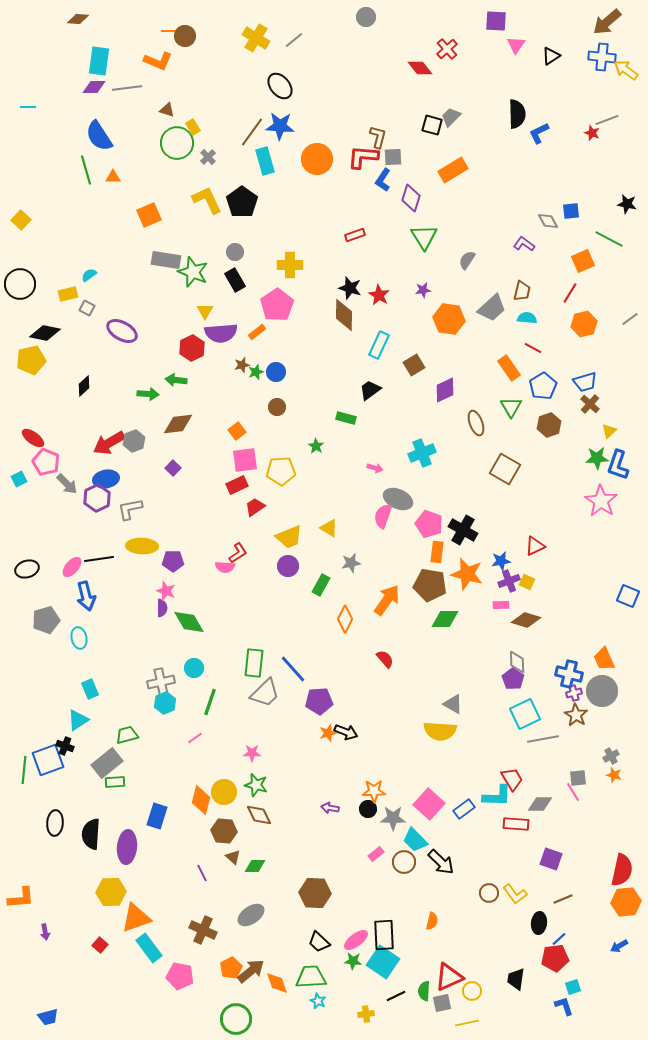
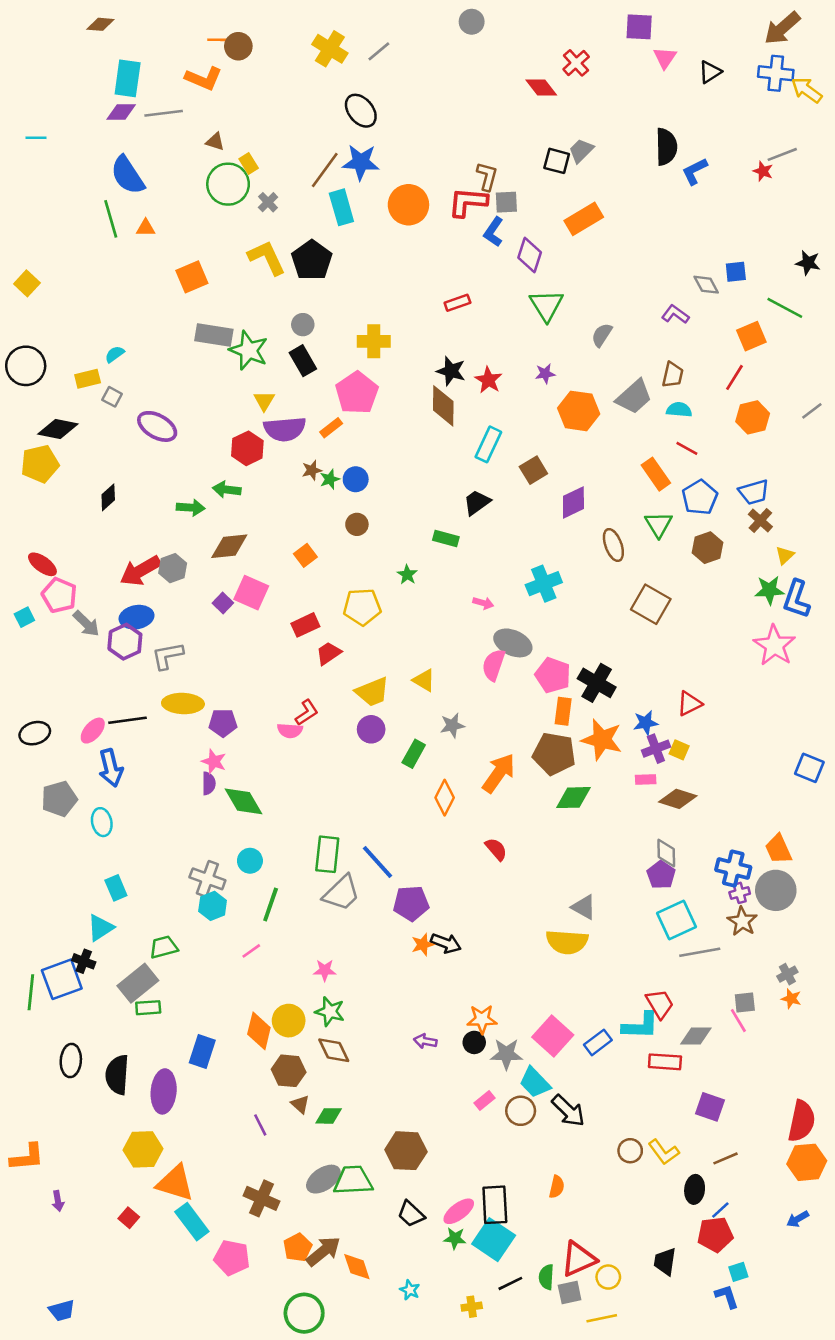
pink square: (245, 460) -> (251, 593), moved, turned 32
gray cross: (161, 682) -> (207, 879), turned 32
orange triangle: (136, 918) -> (175, 1183), turned 36
green trapezoid: (311, 977) -> (353, 1180), moved

